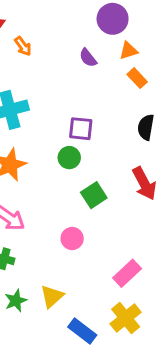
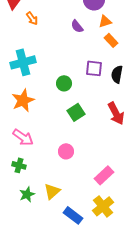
purple square: (81, 129) -> (94, 68), moved
green circle: (69, 158) -> (64, 83), moved
green square: (94, 195) -> (76, 112), moved

